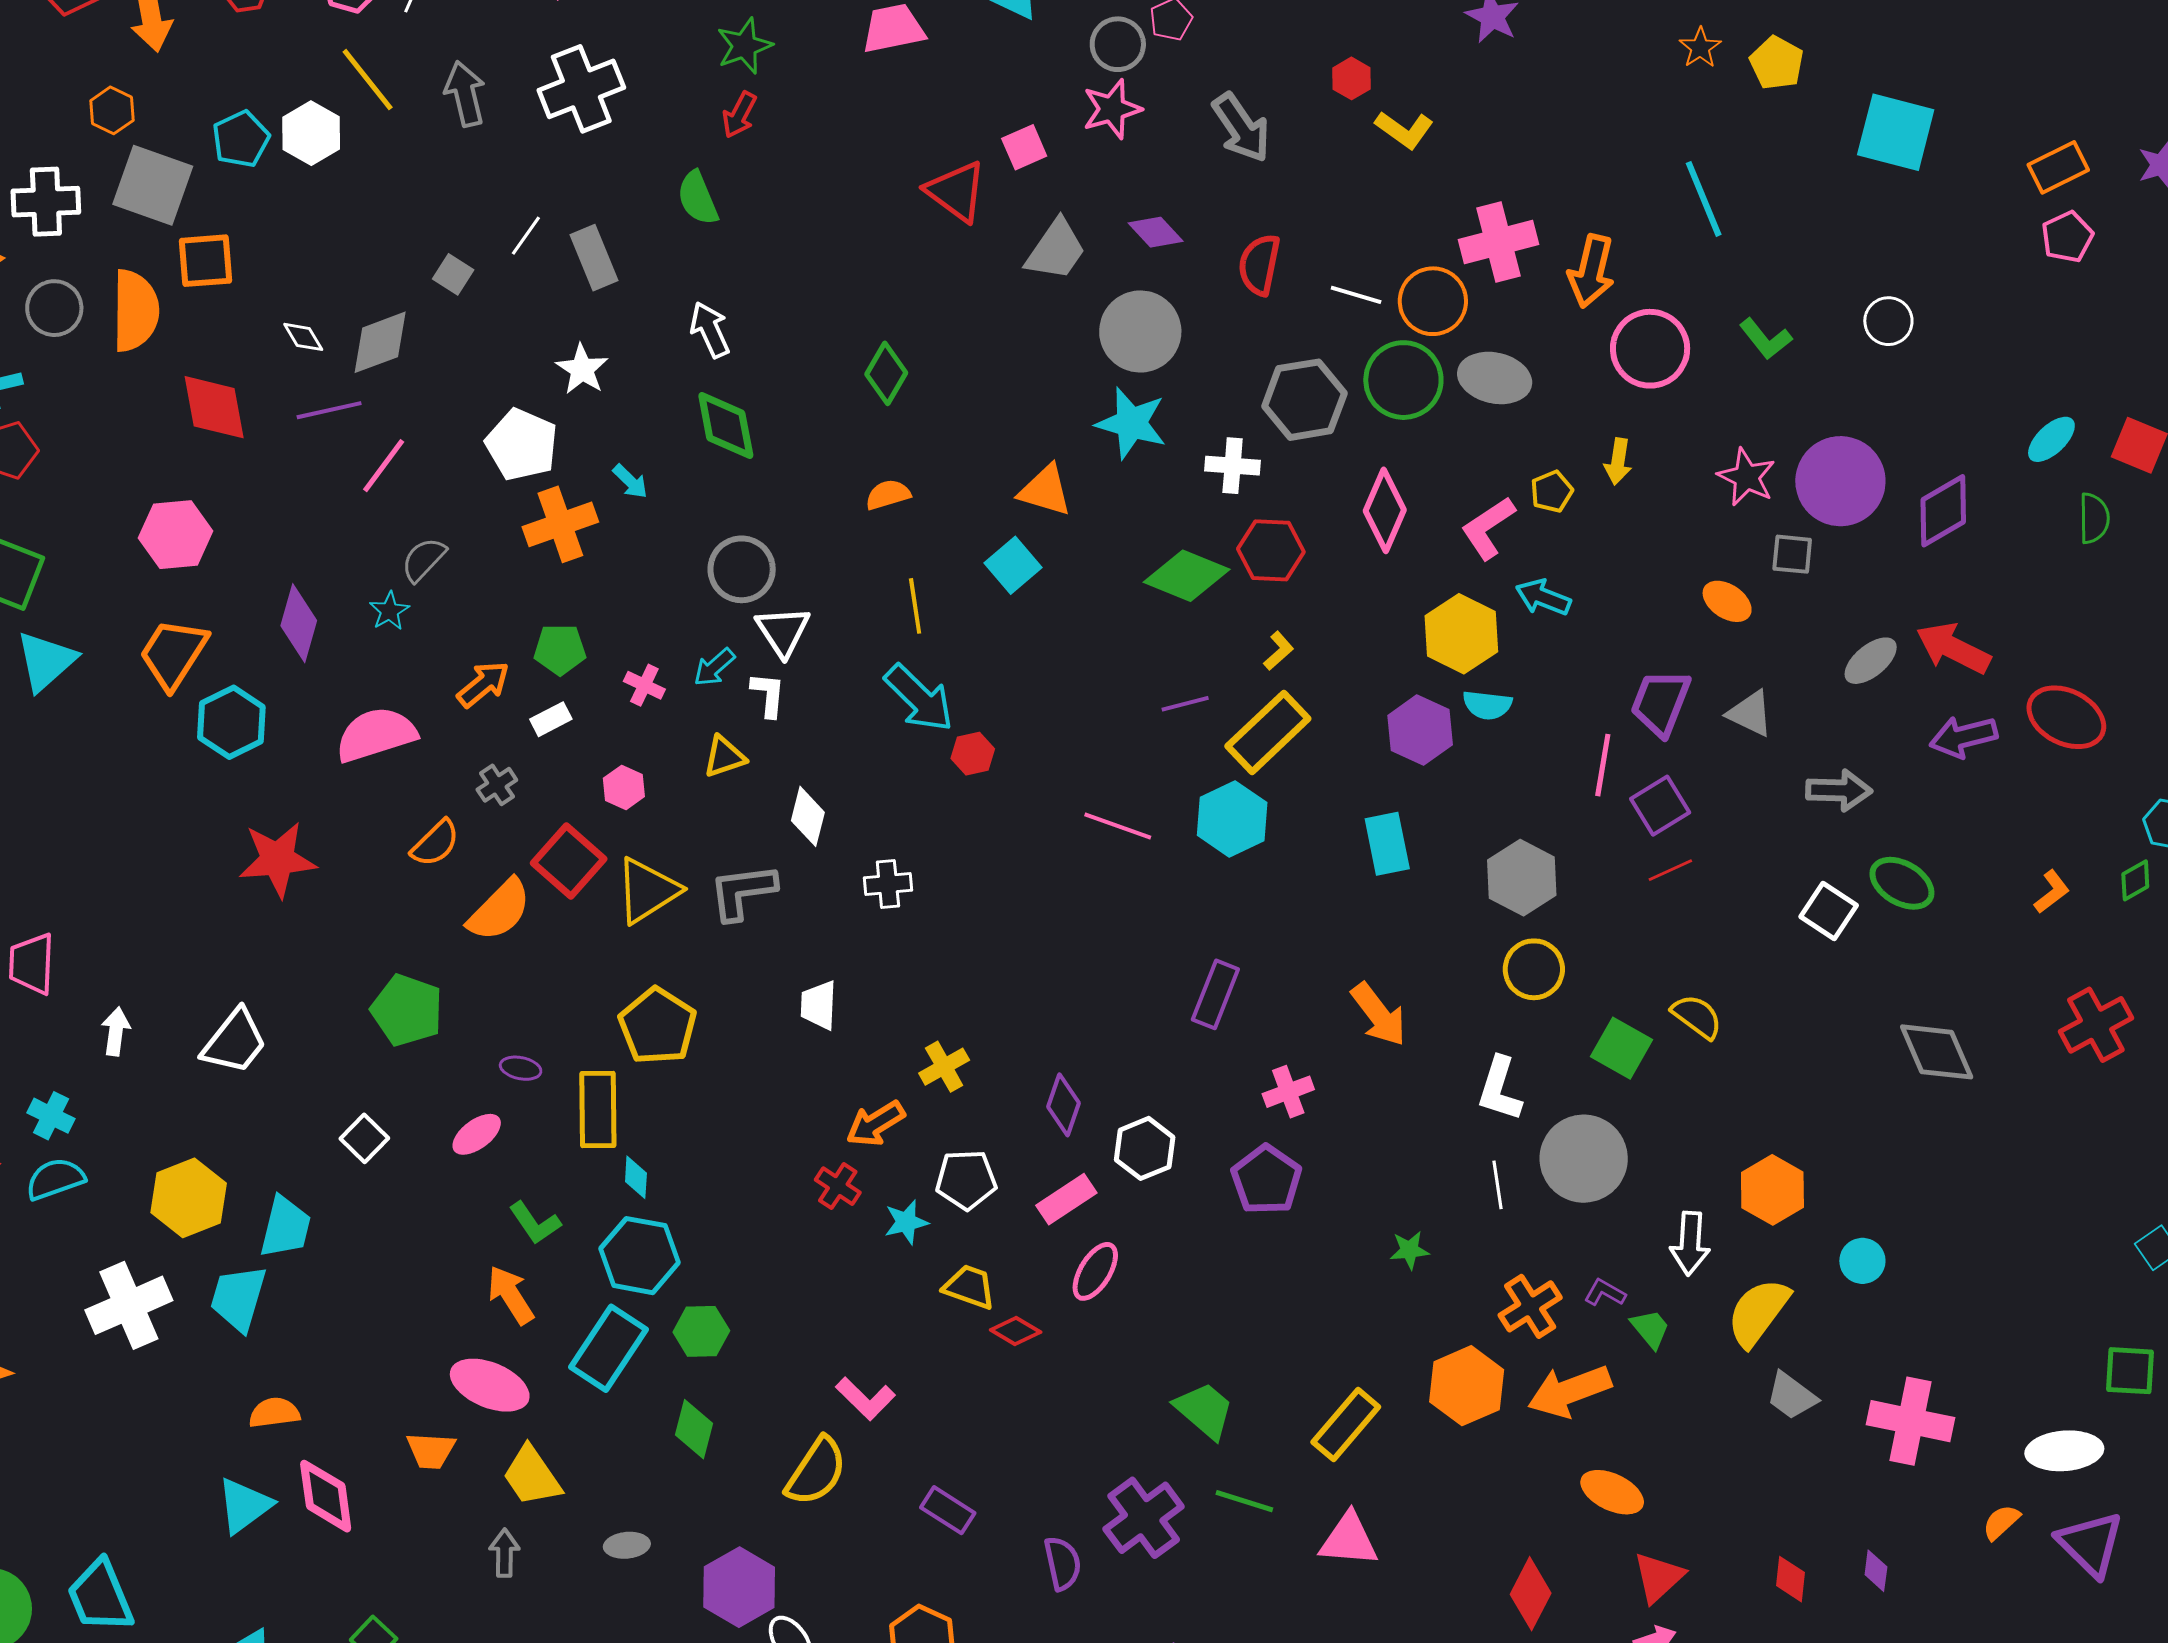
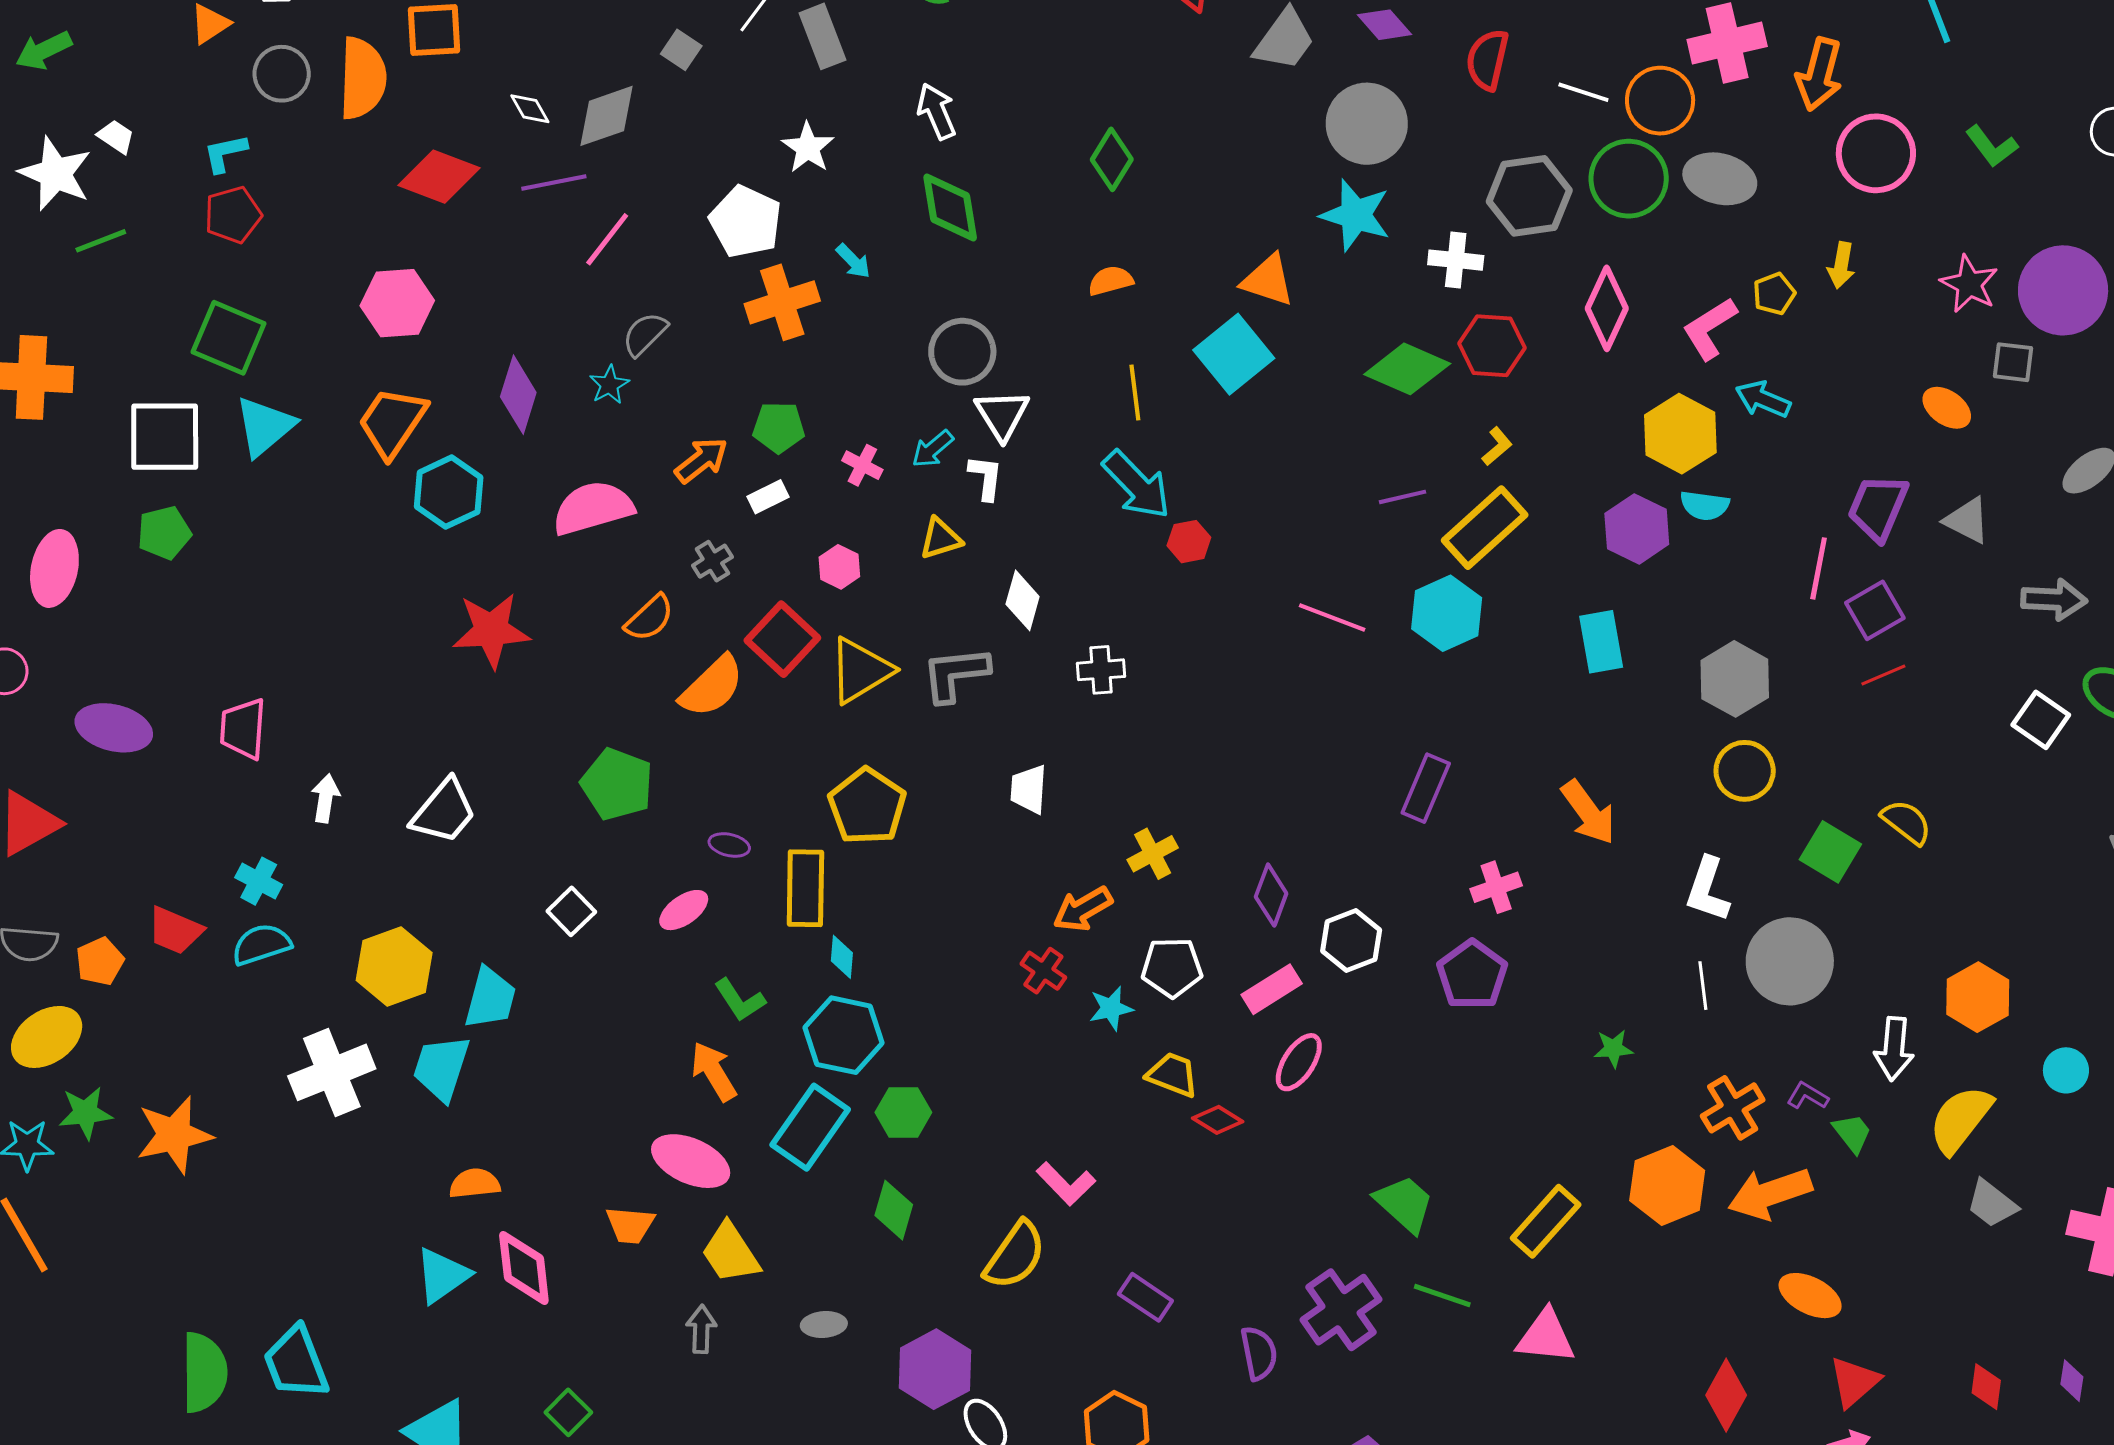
red diamond: (214, 407) -> (439, 177), turned -60
cyan square: (1013, 565) -> (1234, 354), size x1.4

